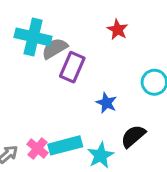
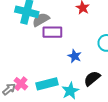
purple rectangle: (72, 67) -> (52, 32), turned 66
pink cross: (38, 148) -> (21, 84), moved

